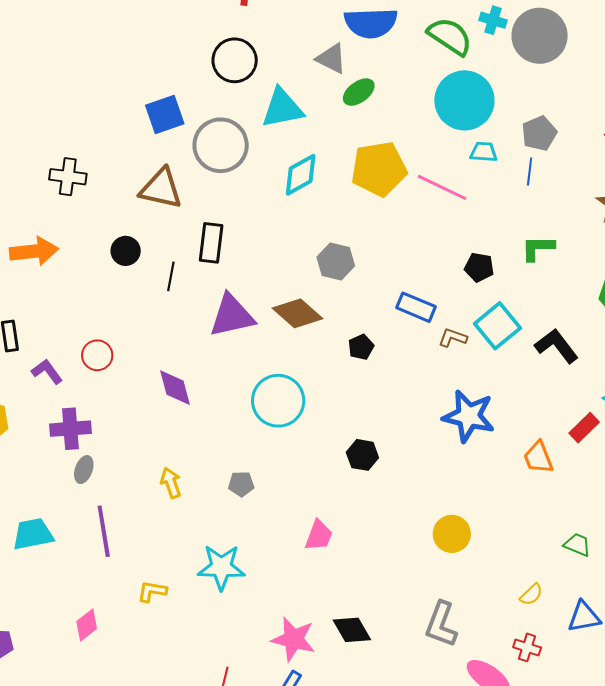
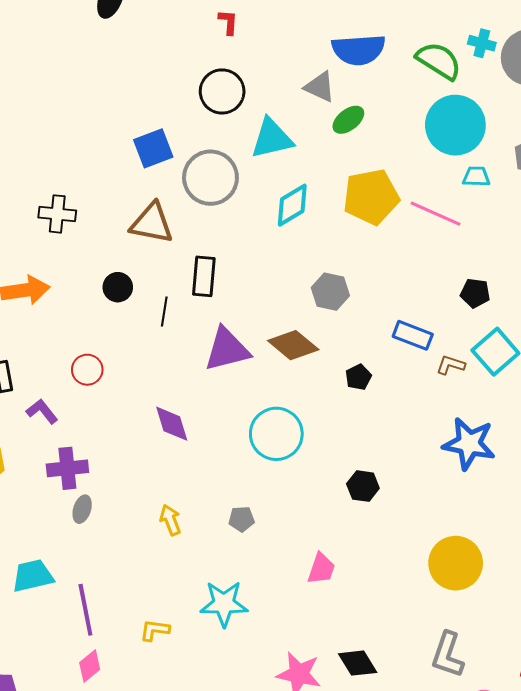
red circle: (97, 355) -> (87, 370), moved
purple line: (104, 531) -> (85, 610), moved
yellow circle: (452, 534) -> (456, 563), size x1.4

